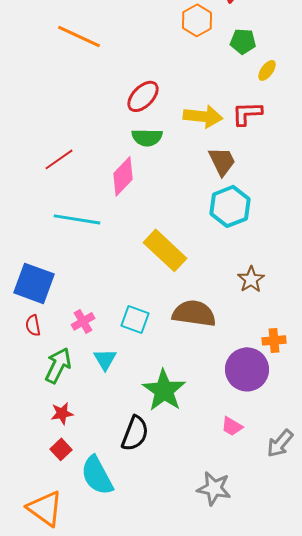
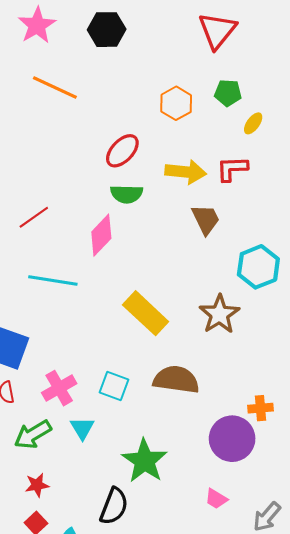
orange hexagon: (197, 20) -> (176, 103), moved
cyan hexagon: (230, 206) -> (258, 267), moved
brown star: (251, 279) -> (219, 314), moved, size x1.4
pink cross: (83, 321) -> (59, 388), size x1.4
green arrow: (58, 365) -> (33, 434), turned -147

